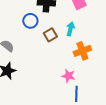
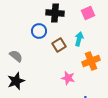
pink star: (68, 76) -> (68, 78), moved

